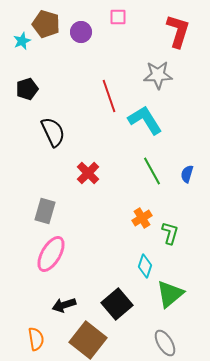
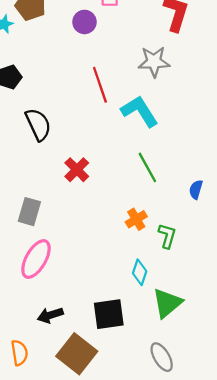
purple circle: (81, 32) -> (84, 22), moved
blue semicircle: (187, 174) -> (196, 190), moved
black square: (117, 304) -> (109, 314), turned 32

